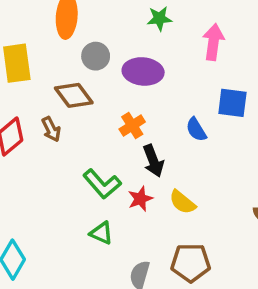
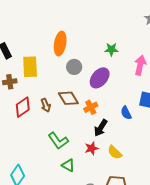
purple ellipse: (143, 71) -> (100, 78), turned -60
brown diamond: (74, 95) -> (68, 98), moved
black arrow: (153, 161) -> (101, 128), turned 48
green L-shape: (102, 184) -> (58, 141), moved

